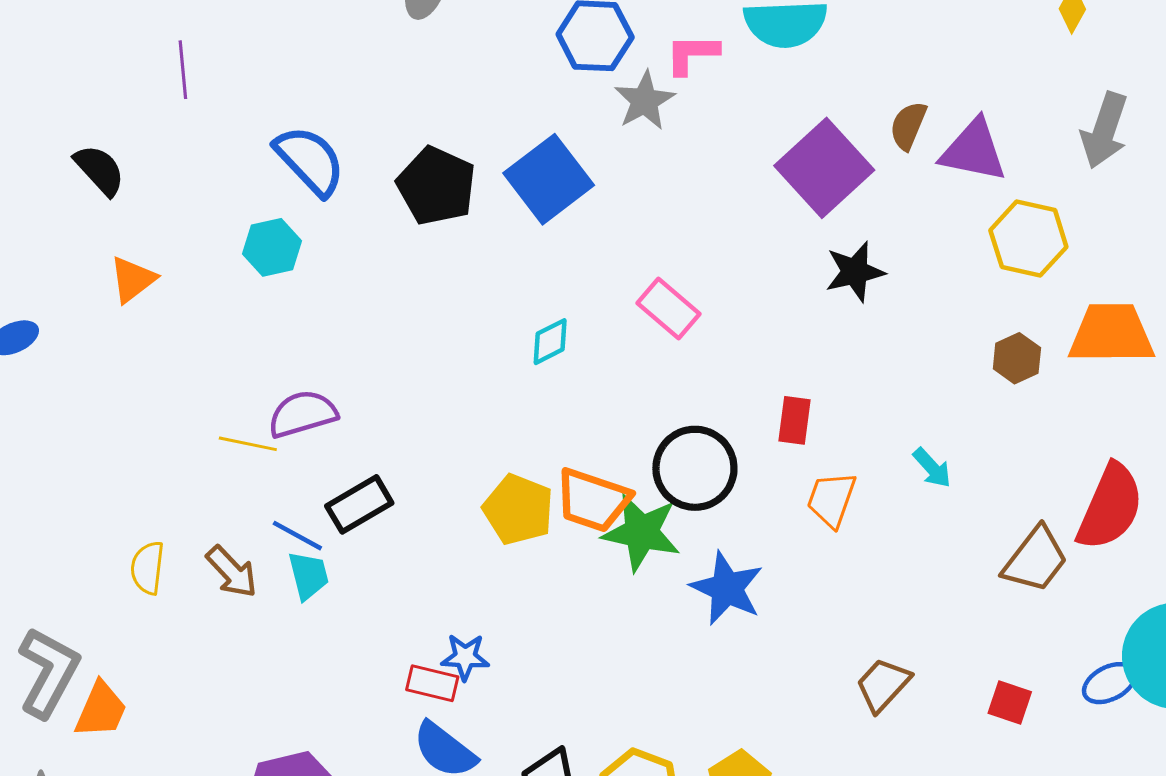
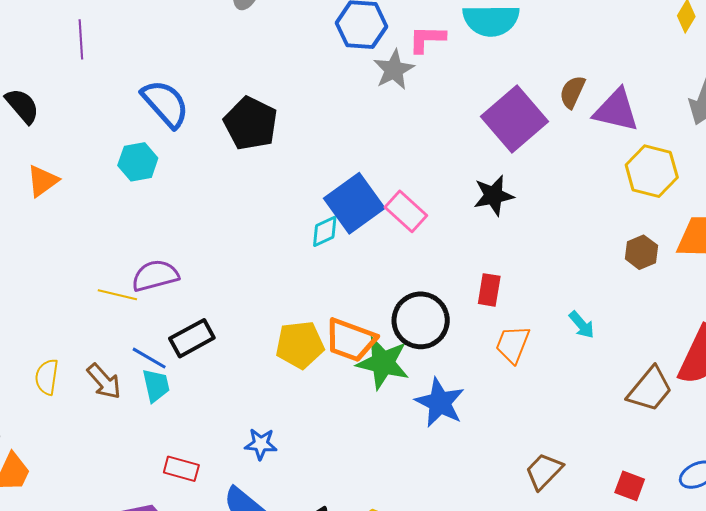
blue square: (549, 179) -> (354, 203), moved
black star: (855, 272) -> (494, 195), moved
yellow pentagon: (518, 509) -> (300, 345), turned -30
red rectangle: (432, 683) -> (181, 469), moved

